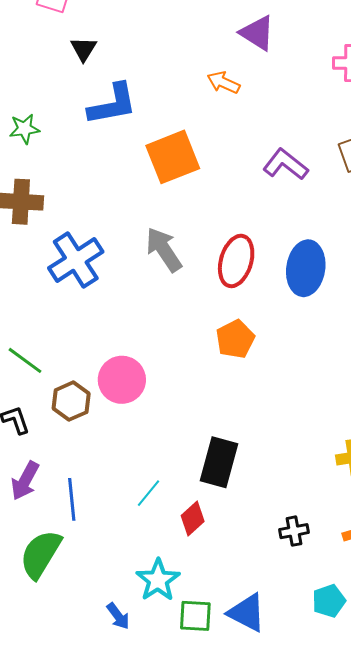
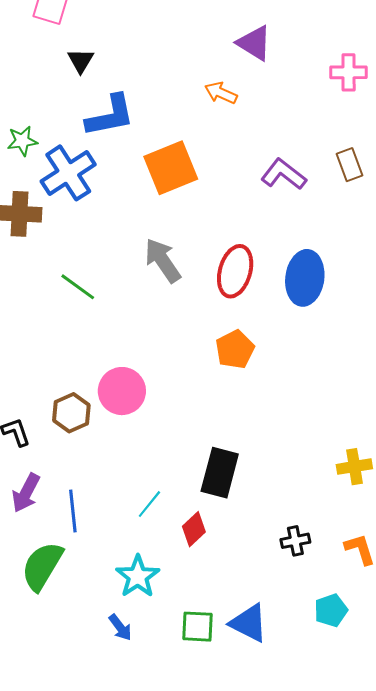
blue cross: (76, 260) -> (68, 173), moved
green line: (25, 360) -> (78, 287), moved
cyan star: (158, 580) -> (138, 576), moved

